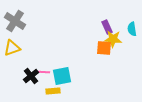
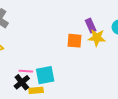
orange square: (104, 48) -> (75, 41), moved
black cross: (31, 76) -> (22, 82), moved

